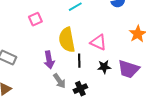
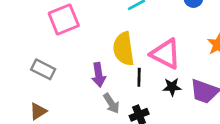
pink square: (35, 19) -> (64, 19), moved, size x1.6
pink triangle: (98, 42) -> (166, 54), size x1.4

